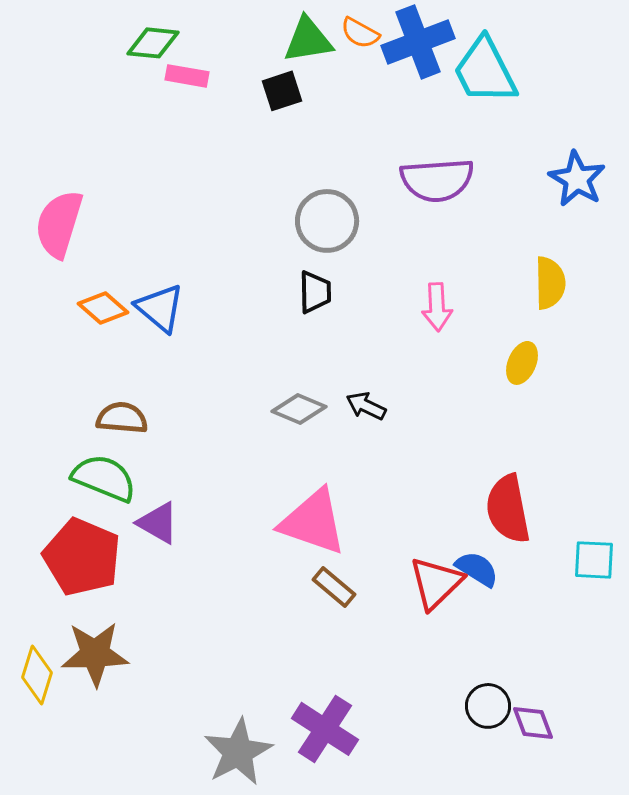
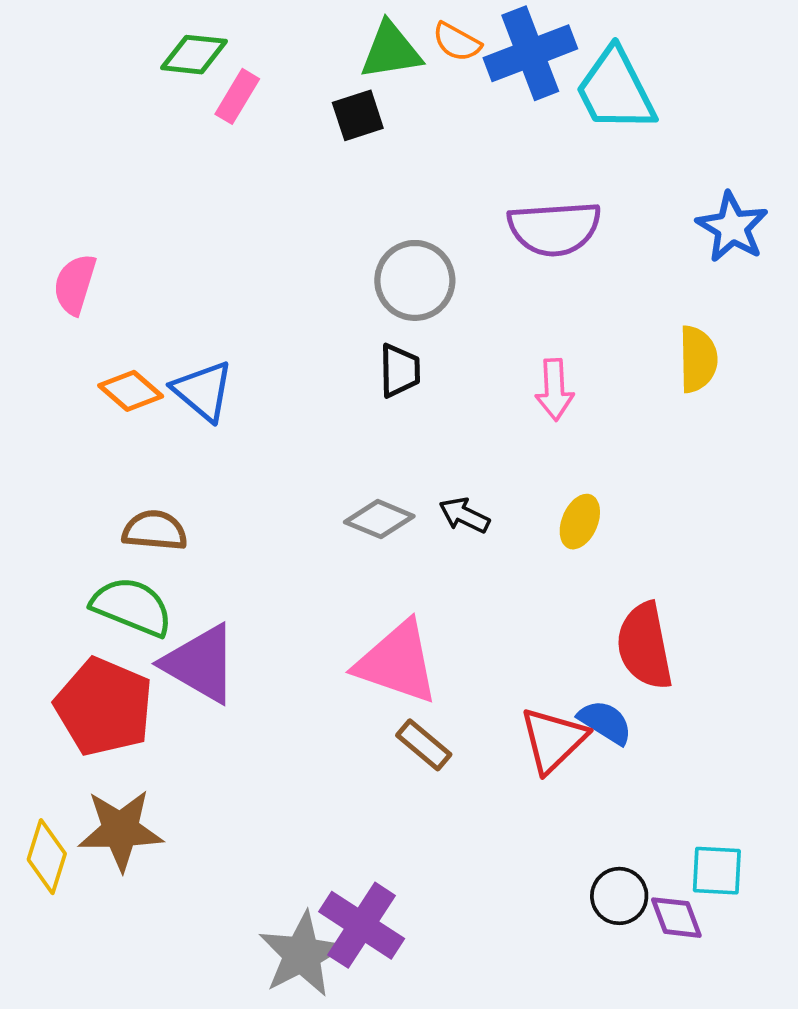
pink rectangle: (187, 76) -> (237, 96), turned -69
pink semicircle: (59, 224) -> (75, 284), size x0.7
yellow ellipse: (522, 363) -> (580, 522), moved
purple triangle: (158, 523) -> (200, 664), size x1.5
cyan square: (594, 560) -> (717, 871), moved
purple cross: (325, 729) -> (362, 925), moved

